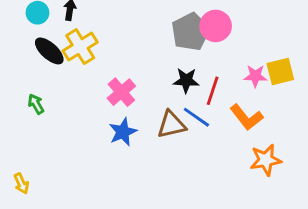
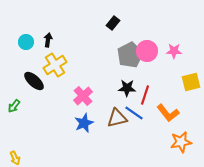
black ellipse: (49, 51) -> (34, 81), moved
pink star: (255, 76) -> (174, 51), moved
green arrow: (36, 104) -> (14, 106), moved, turned -112

